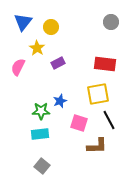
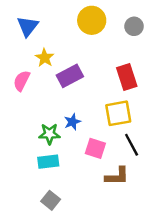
yellow circle: (51, 27) -> (92, 20), moved, size x1.5
purple rectangle: (58, 63) -> (70, 76), size x1.5
red rectangle: (105, 64) -> (127, 77), turned 65

